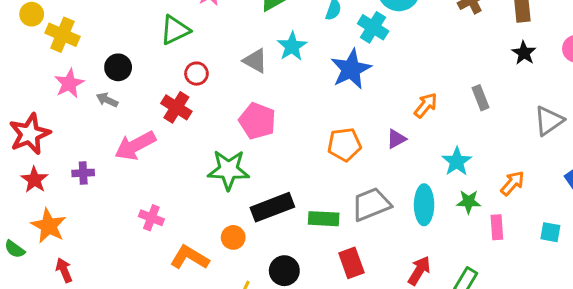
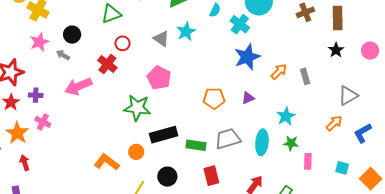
blue star: (351, 69) -> (247, 57), moved
orange arrow: (426, 105) -> (279, 72), moved
purple cross: (83, 173) -> (36, 95), moved
orange arrow: (513, 183) -> (334, 123), moved
pink cross: (151, 218) -> (43, 122), moved

